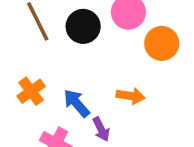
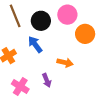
blue arrow: (77, 103) -> (35, 44), moved

